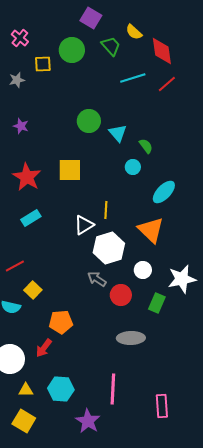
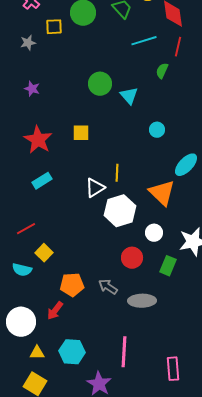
red line: (167, 84) -> (178, 47), turned -36
green semicircle: (146, 146) -> (162, 71), moved, turned -119
cyan circle: (133, 167) -> (157, 130), moved
yellow square: (70, 170) -> (81, 133), size x0.7
cyan ellipse: (164, 192) -> (186, 165), moved
gray arrow: (97, 279) -> (108, 287), moved

